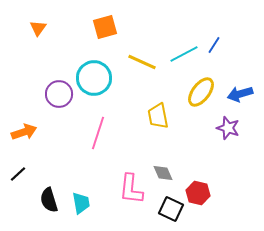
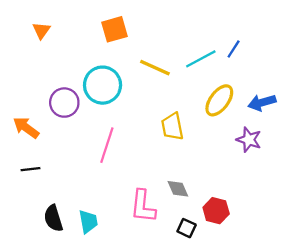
orange arrow: (24, 132) -> (26, 128), moved, turned -125
black line: (18, 174) -> (30, 169), moved, turned 36
black square: (171, 209) -> (187, 228), size x0.7

